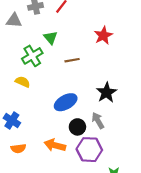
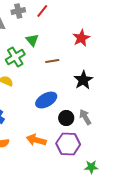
black star: (107, 93) -> (83, 80), moved
gray arrow: (98, 120) -> (85, 117), moved
black circle: (77, 127) -> (66, 118), moved

